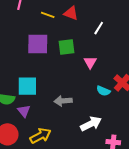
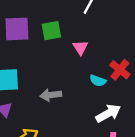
white arrow: (91, 124) -> (108, 113), moved

